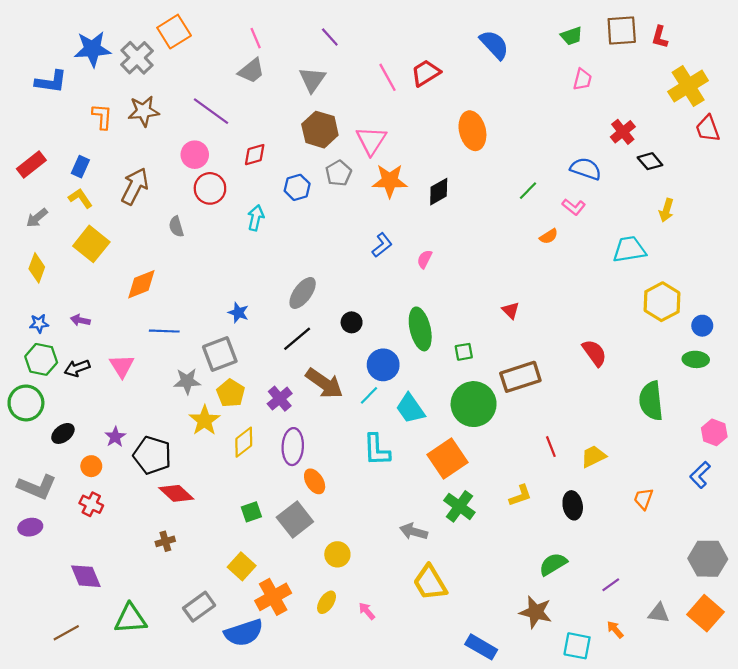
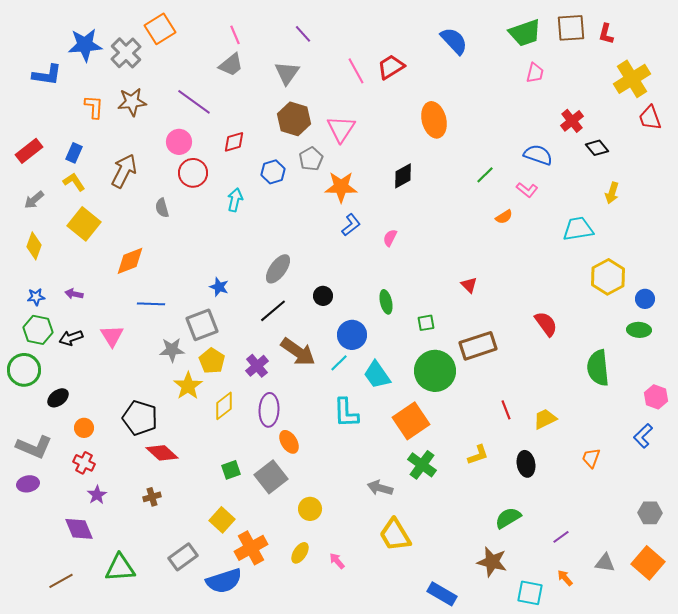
green trapezoid: (572, 36) -> (525, 33), size x1.6
orange star: (390, 181) -> (341, 187), moved
green ellipse: (420, 329) -> (386, 302), size x0.6
purple star: (115, 437) -> (97, 495), moved
gray hexagon: (708, 559) -> (650, 513), size x0.7

